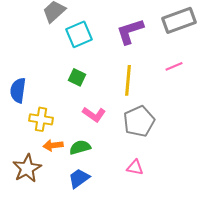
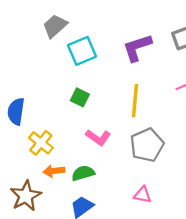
yellow cross: (41, 119) -> (41, 143), turned 30

